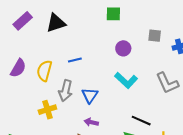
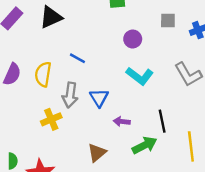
blue line: (75, 60) -> (77, 58), turned 48
black line: (141, 121) -> (162, 121), turned 60
purple arrow: (91, 122) -> (122, 122), moved

